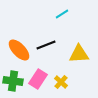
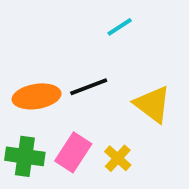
orange ellipse: (19, 50) -> (37, 96), turned -55
yellow triangle: (79, 54) -> (152, 104), turned 40

